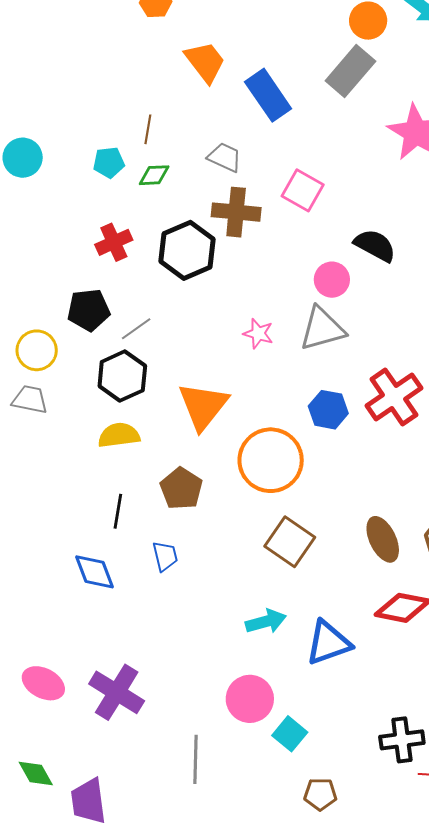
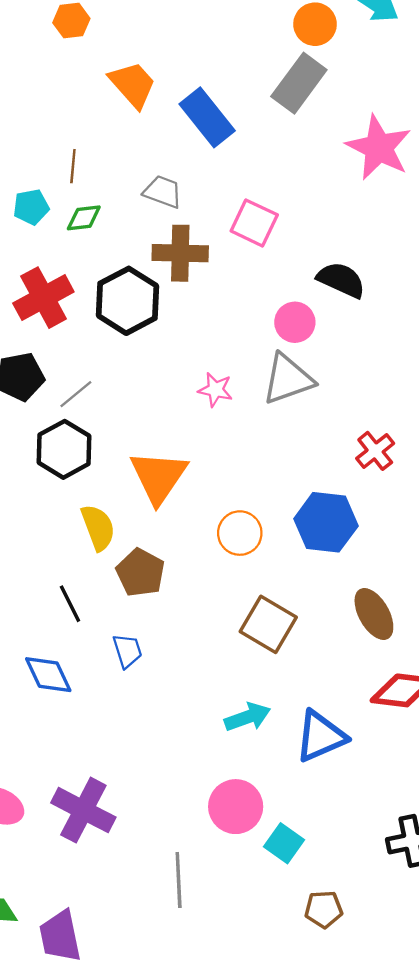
red cross: (114, 242) -> (43, 298), size x1.4
red cross: (394, 397) -> (375, 451), size x0.6
blue hexagon: (328, 410) -> (326, 522), moved, size x1.4
yellow semicircle: (119, 435) -> (98, 527), moved, turned 81
orange circle: (271, 460) -> (240, 533), size x0.6
black line: (118, 511) -> (70, 604), turned -32

